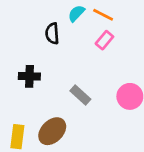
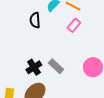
black cross: (29, 76) -> (34, 67), moved, turned -35

